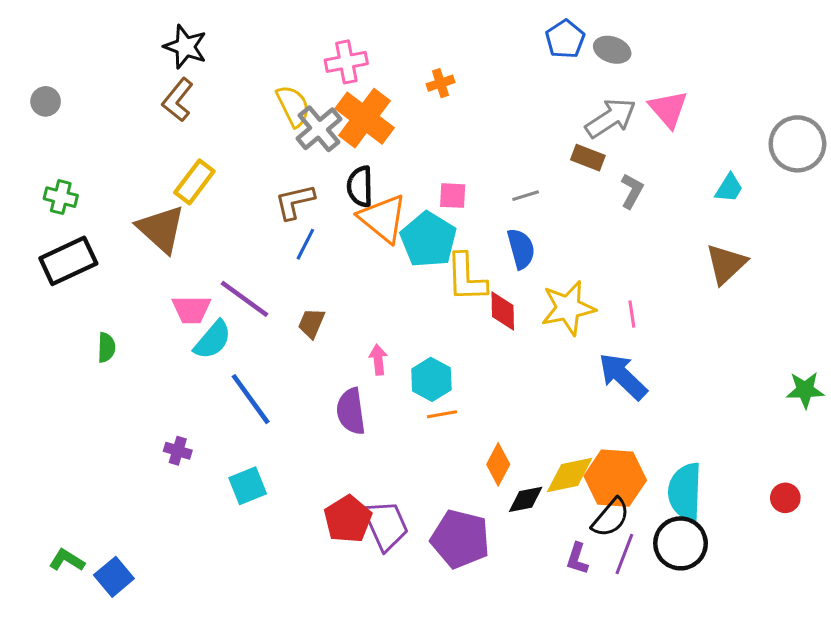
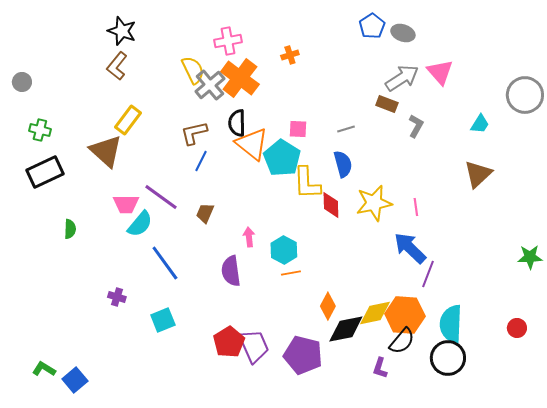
gray circle: (46, 101) -> (22, 82), moved
black diamond: (526, 499) -> (346, 329), size x1.5
purple line: (624, 554) -> (428, 274), moved

